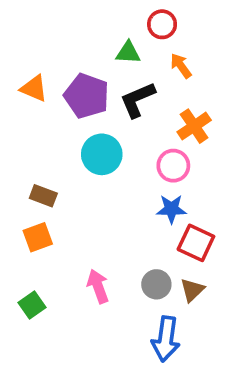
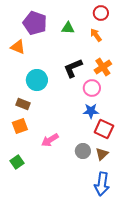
red circle: (162, 24) -> (101, 13), moved
purple pentagon: (87, 96) -> (35, 23), moved
black L-shape: (138, 100) -> (73, 68), moved
cyan circle: (102, 154) -> (37, 80), moved
pink arrow: (98, 286) -> (50, 140), moved, turned -102
blue arrow: (166, 339) -> (102, 184), moved

